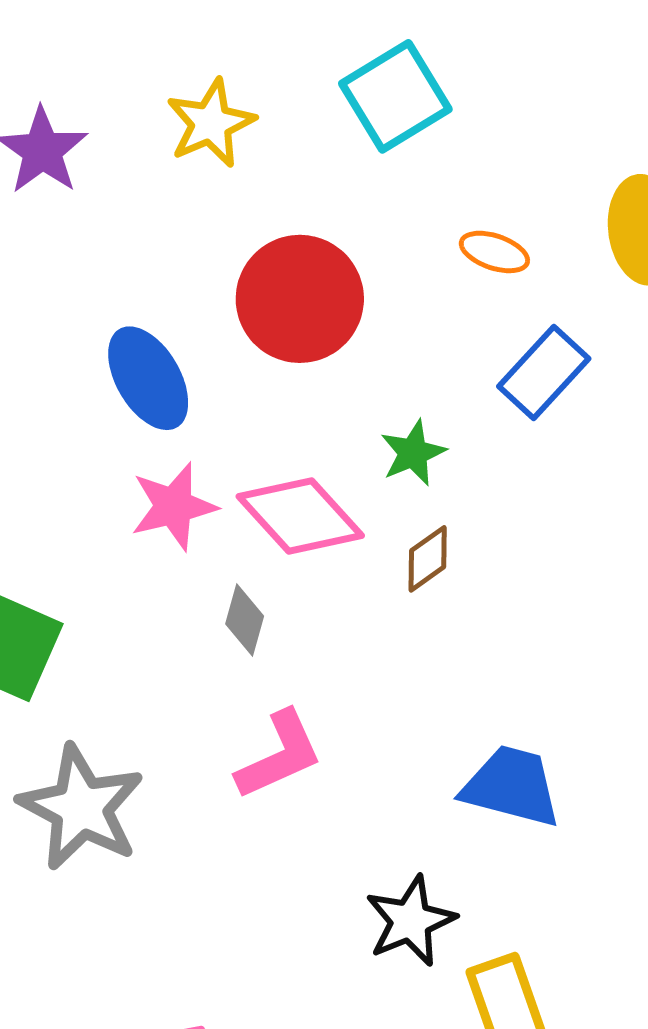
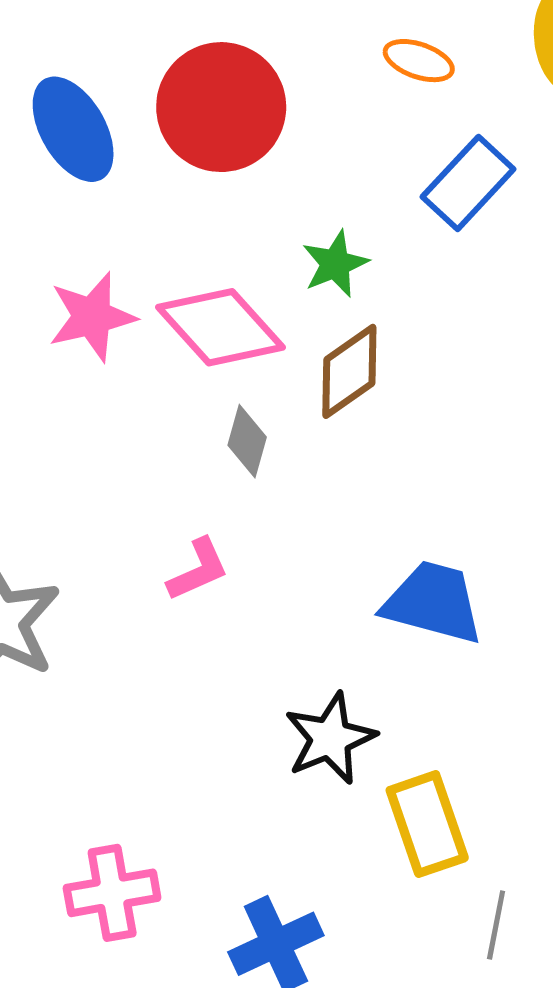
blue ellipse: (148, 378) -> (73, 129), moved
brown diamond: (428, 559) -> (349, 371), size x1.4
gray diamond: (245, 620) -> (247, 441), moved
pink L-shape: (279, 755) -> (198, 570), size x0.7

